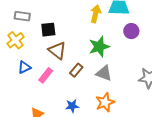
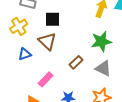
brown triangle: (57, 51) -> (47, 41), moved
pink rectangle: (46, 75) -> (46, 79), moved

